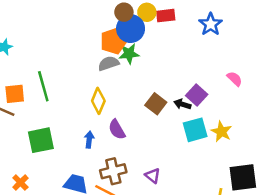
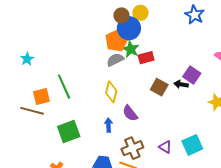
red rectangle: (166, 16) -> (146, 58), moved
green star: (129, 54) -> (131, 49), turned -30
cyan square: (195, 130) -> (192, 145), moved

